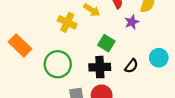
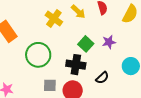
purple star: (132, 22) -> (109, 42), moved
black semicircle: (131, 66) -> (102, 78), moved

